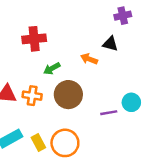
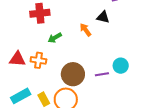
orange arrow: (89, 59) -> (85, 30), turned 32
brown circle: (68, 95) -> (73, 74), moved

